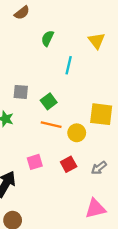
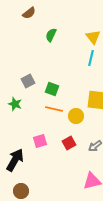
cyan line: (69, 65) -> (91, 58), moved
gray square: (21, 92) -> (28, 81), turned -32
green square: (49, 101) -> (52, 89), turned -32

